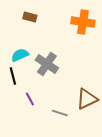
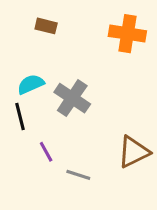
gray line: (60, 113) -> (78, 175), moved

